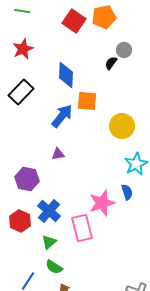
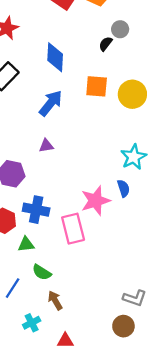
orange square: (87, 101) -> (97, 86), moved
yellow circle: (122, 126) -> (132, 94), moved
blue cross: (49, 211) -> (36, 210), turned -30
green triangle: (49, 242) -> (26, 244), moved, turned 35

